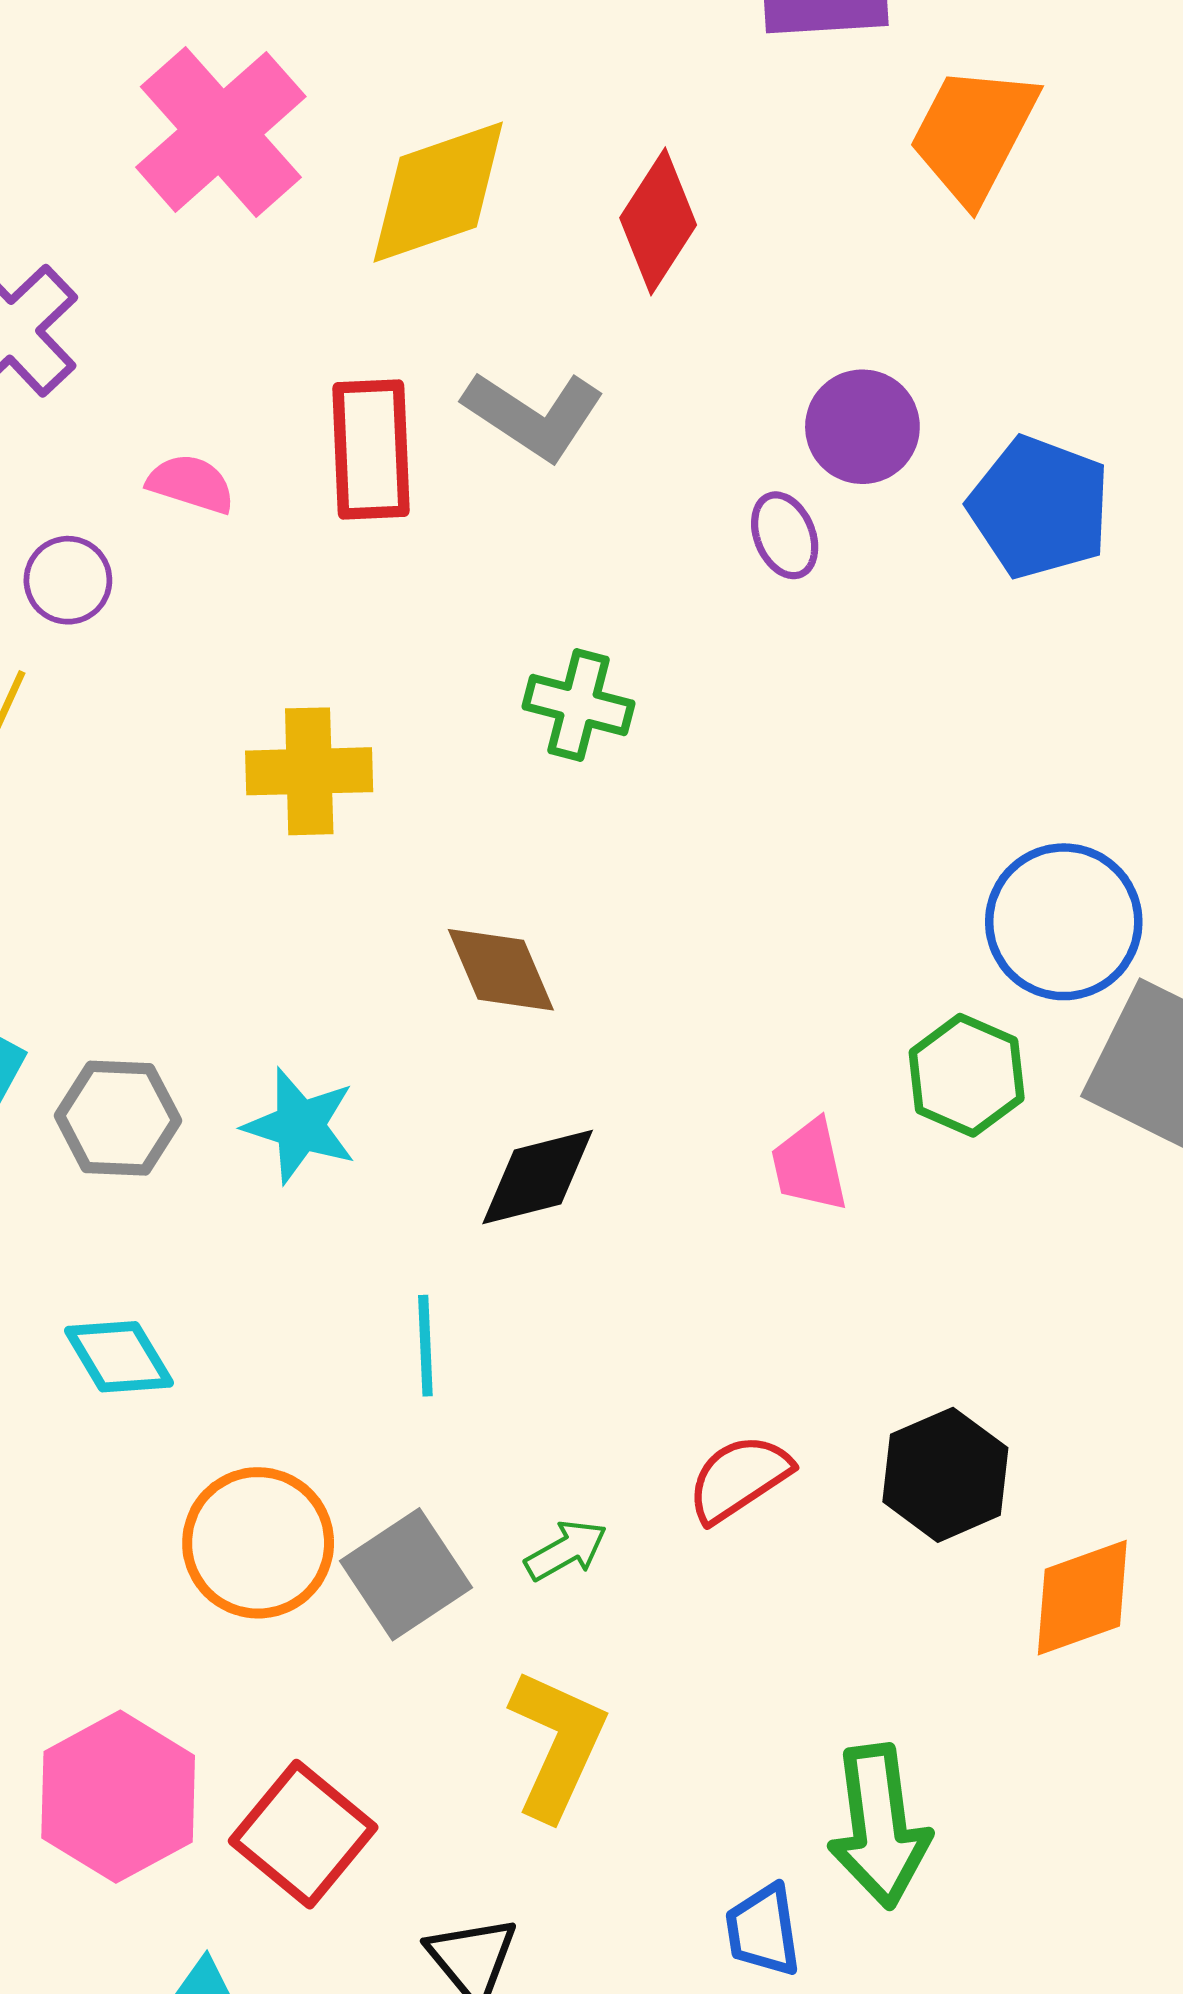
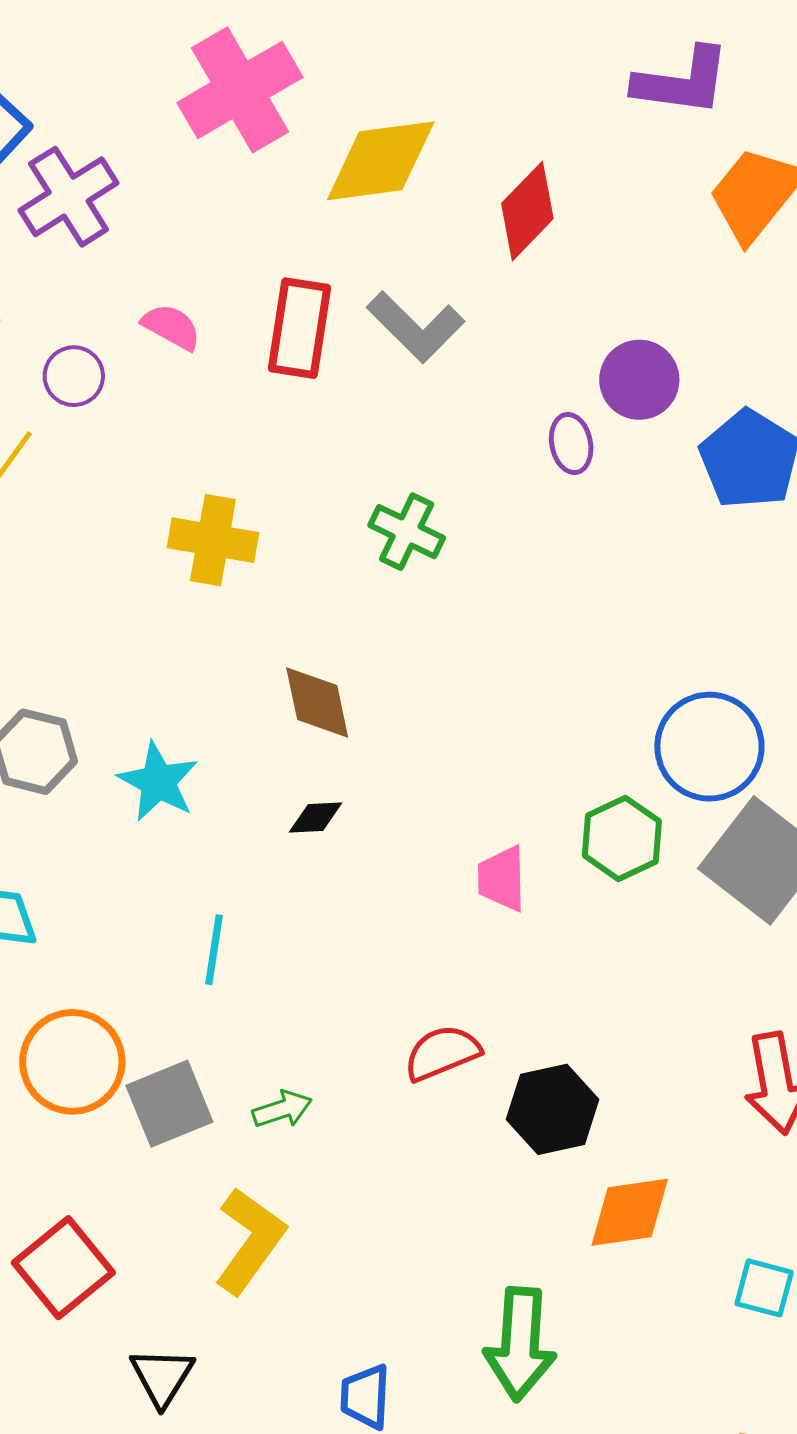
black diamond: (538, 1177) -> (316, 817), moved, size x0.6
red semicircle: (739, 1478) -> (442, 1053), moved
green arrow: (879, 1826) -> (520, 1344), moved

